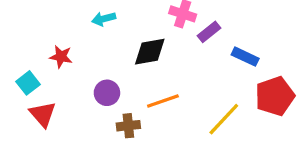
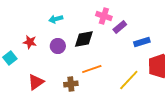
blue rectangle: (245, 57) -> (142, 42), turned -42
purple circle: (107, 93) -> (58, 46), moved
red triangle: (43, 114) -> (36, 82), moved, turned 36

